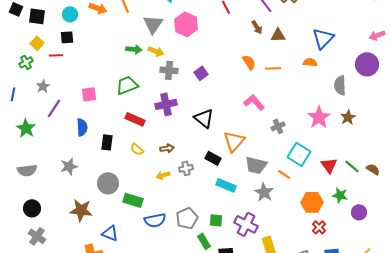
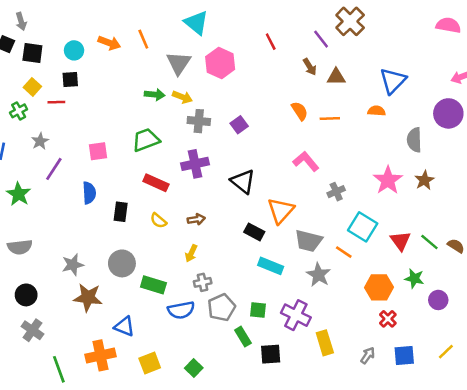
gray star: (69, 166) -> (73, 265), moved
gray cross: (186, 168) -> (203, 282), moved
yellow arrow: (163, 175) -> (191, 253), turned -48

